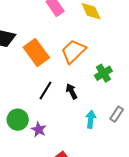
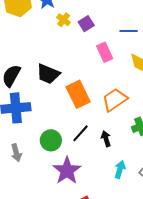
green circle: (18, 120) -> (51, 140), moved
purple star: (39, 130) -> (67, 171), size x1.8

